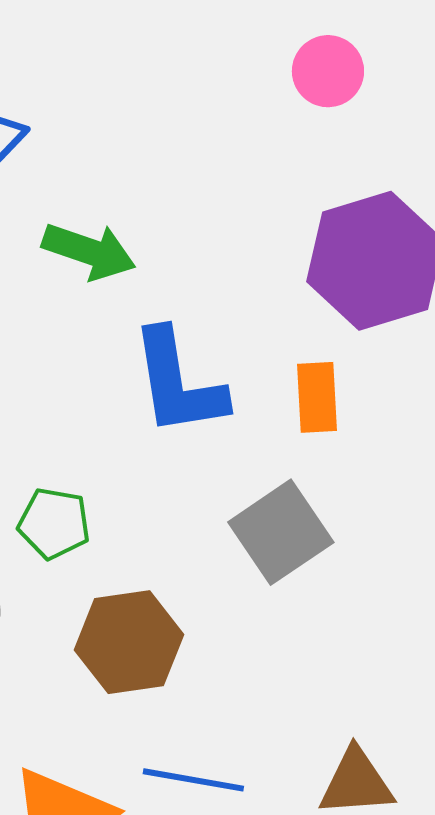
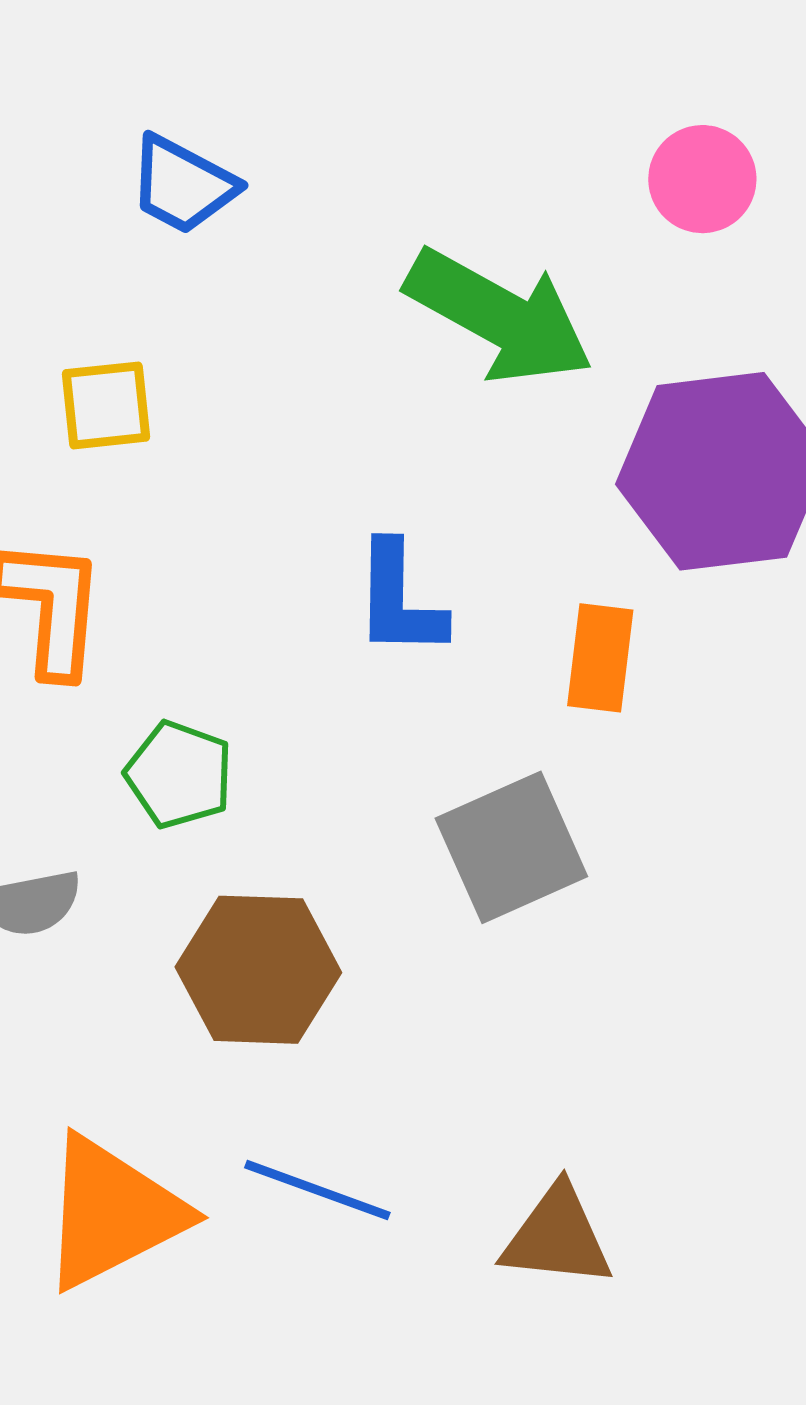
green arrow: (89, 251) -> (499, 316), moved, size x1.4
blue L-shape: (178, 383) -> (399, 600), size x0.7

